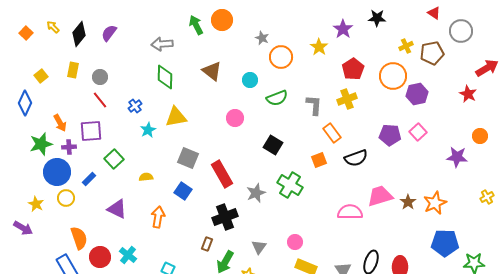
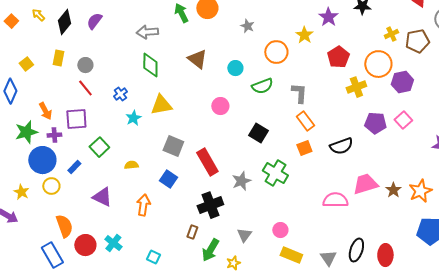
orange circle: (281, 57) -> (276, 52), moved
yellow cross: (347, 99) -> (356, 87), moved
orange rectangle: (332, 133) -> (305, 121), moved

